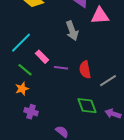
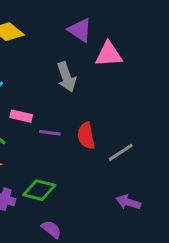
pink rectangle: (42, 57) -> (21, 116), turned -32
green diamond: (87, 106) -> (39, 190), moved, turned -55

